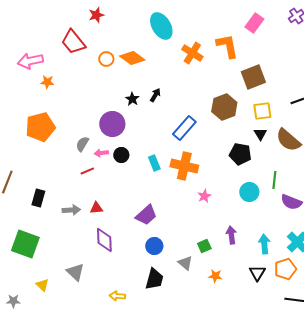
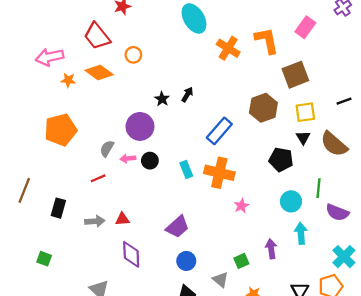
pink rectangle: (254, 23) -> (305, 27), moved
orange diamond: (132, 58) -> (99, 72), moved
red line: (87, 171) -> (98, 178), moved
green square: (25, 244) -> (44, 259), size x0.5
cyan arrow: (264, 244) -> (301, 233), moved

